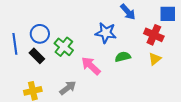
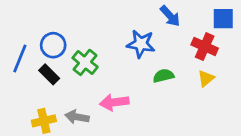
blue line: (15, 44) -> (20, 58), turned 30
pink arrow: (91, 66) -> (114, 102), moved, turned -50
gray arrow: (68, 88) -> (77, 117), moved, turned -132

